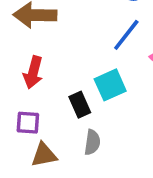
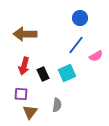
black rectangle: (80, 105) -> (43, 74), moved
brown triangle: (44, 155) -> (30, 112), turned -42

